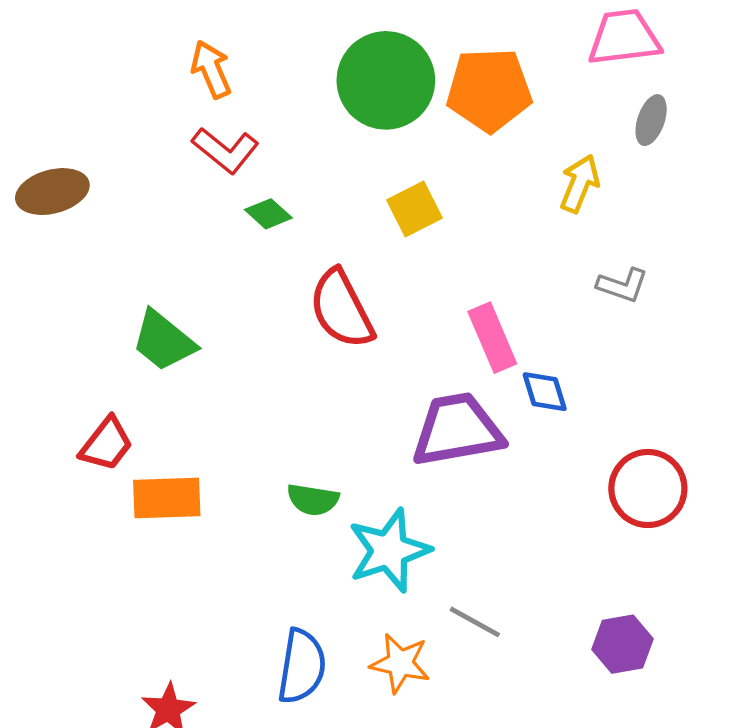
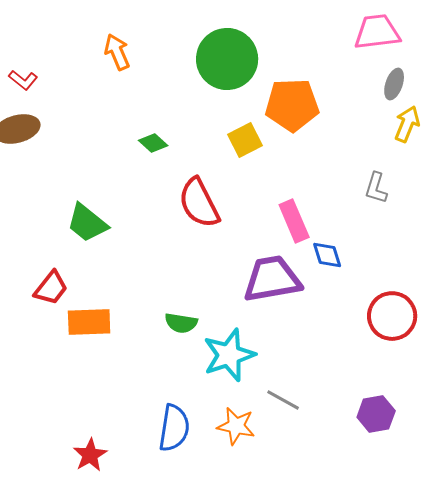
orange pentagon: (489, 90) -> (292, 105), moved
red L-shape: (225, 150) -> (23, 80), moved, size x0.7
yellow arrow: (580, 184) -> (407, 124), moved
gray L-shape: (622, 285) -> (376, 188), turned 88

